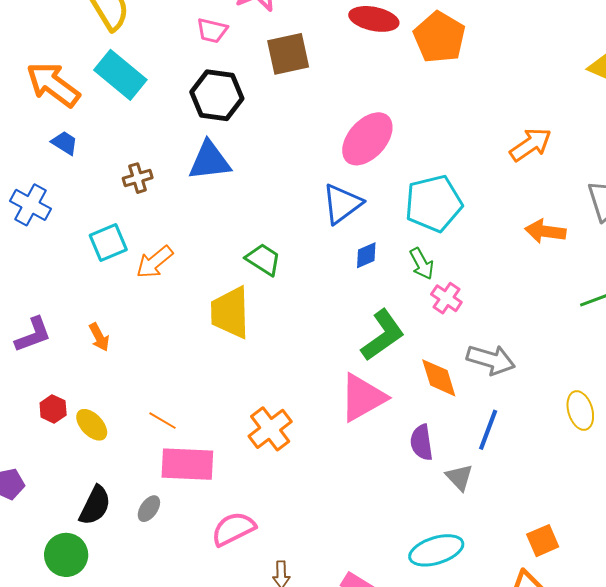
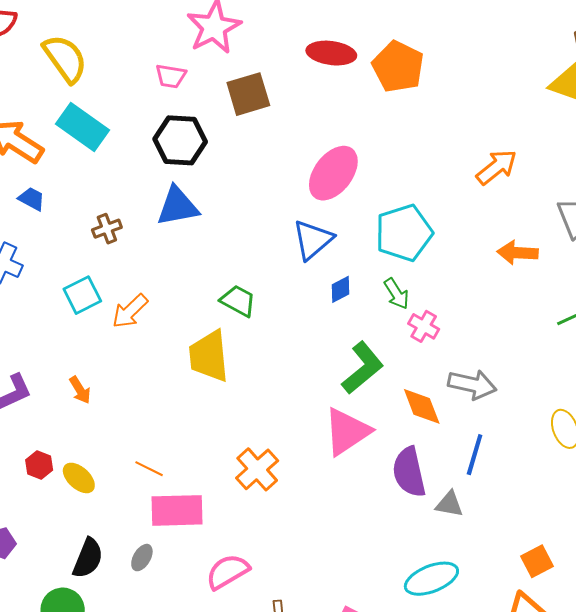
purple semicircle: (422, 442) -> (409, 472), size x1.4
gray triangle: (459, 477) -> (449, 504), turned -32

